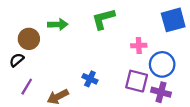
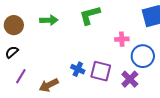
brown circle: (29, 39) -> (14, 25), moved
purple square: (137, 81) -> (101, 71), moved
purple cross: (161, 92) -> (130, 79), moved, turned 30

